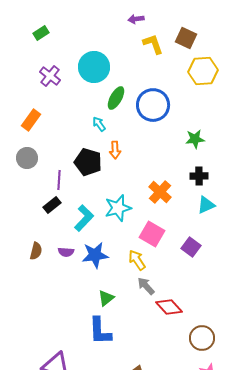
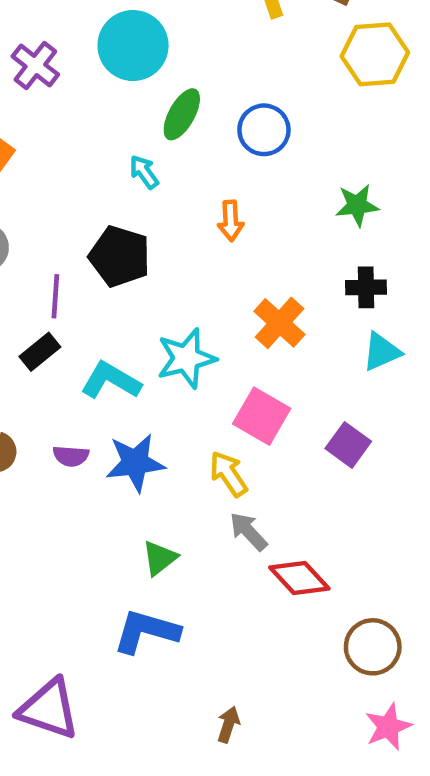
blue circle: (153, 105) -> (264, 130), size x0.7
orange arrow: (115, 150) -> (231, 221), moved
cyan L-shape: (84, 218) -> (111, 381), turned -104
blue L-shape: (100, 331) -> (146, 631), turned 108

